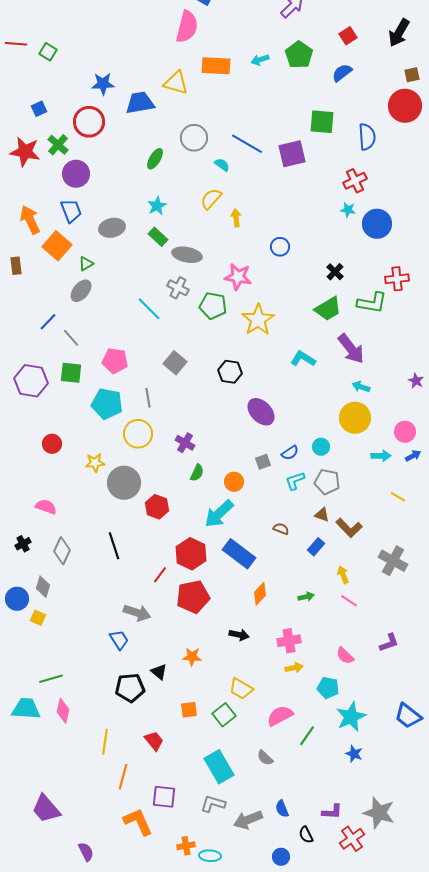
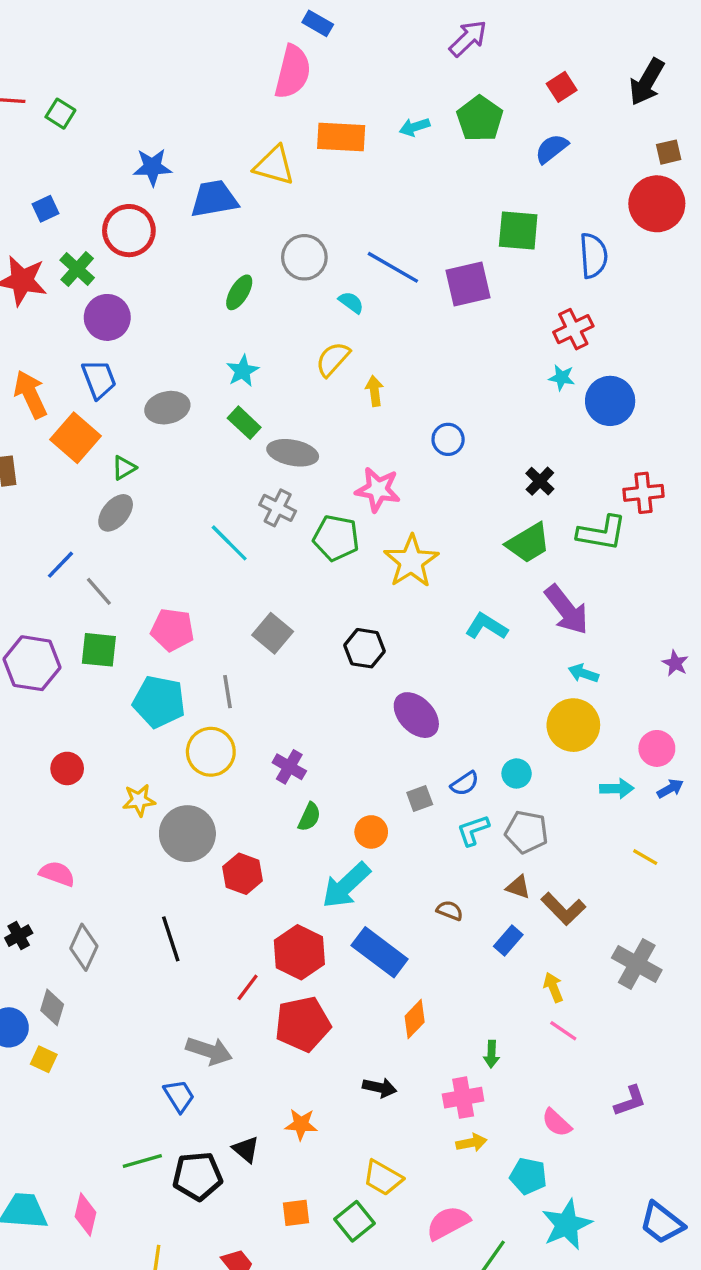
green arrow: (306, 597) -> (491, 1054), moved, turned 105
green line: (51, 679) -> (142, 1161), moved

